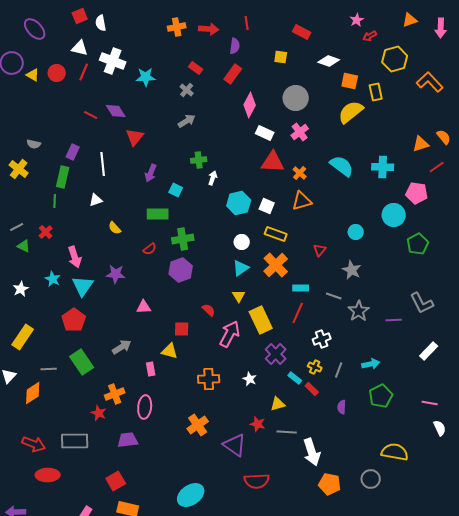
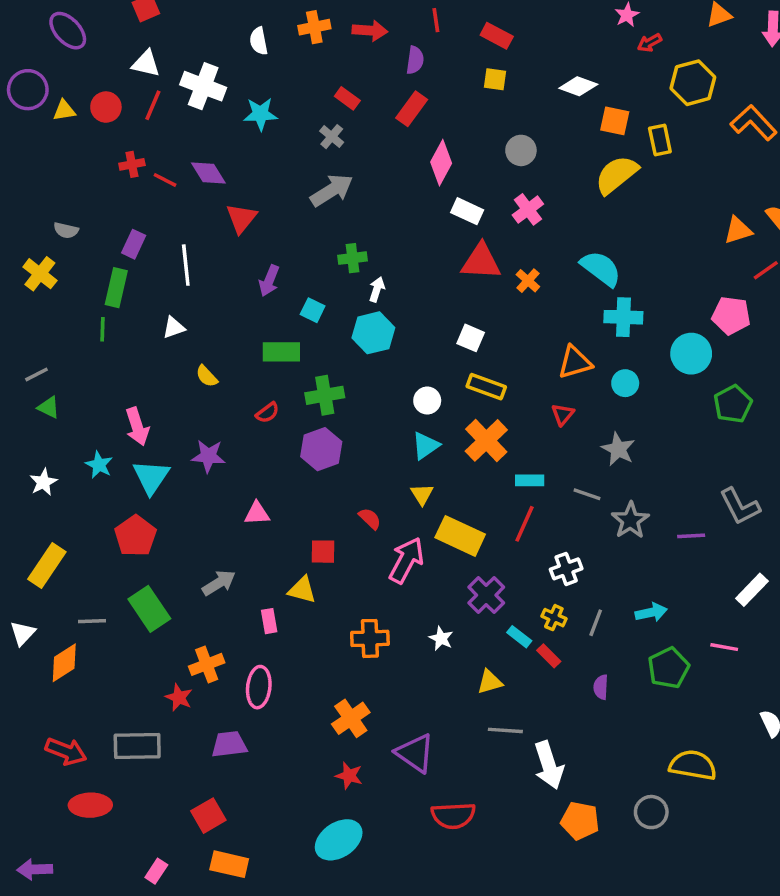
white semicircle: (101, 23) -> (259, 41), moved
red rectangle: (302, 32) -> (497, 36), moved
yellow triangle: (33, 75) -> (64, 110), turned -40
gray circle: (296, 98) -> (521, 150), size x0.7
gray arrow: (187, 121) -> (332, 190), size x1.4
cyan cross: (383, 167) -> (623, 317), moved
orange triangle: (302, 201) -> (575, 362), moved
cyan hexagon: (239, 203) -> (373, 333), moved
red cross: (46, 232) -> (132, 164), moved, turned 32
yellow rectangle: (261, 320) -> (460, 536), turned -40
pink line: (430, 403) -> (724, 647), moved
red star: (258, 424) -> (349, 776), moved

